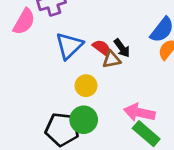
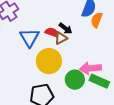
yellow circle: (86, 86) -> (49, 61), size x1.6
green circle: (84, 120) -> (75, 80), moved

